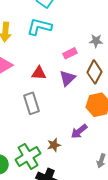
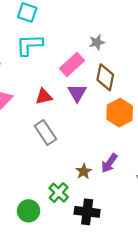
pink rectangle: (70, 53) -> (72, 65), size x1.5
purple arrow: (79, 131) -> (109, 163), moved
green cross: (28, 156) -> (59, 193), size x0.7

